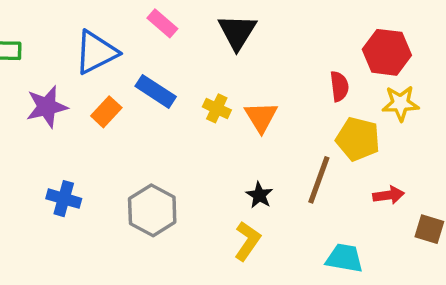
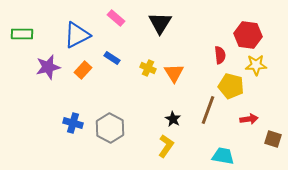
blue rectangle: (156, 91) -> (112, 58), size x0.7
blue cross: (64, 199) -> (73, 123), moved

